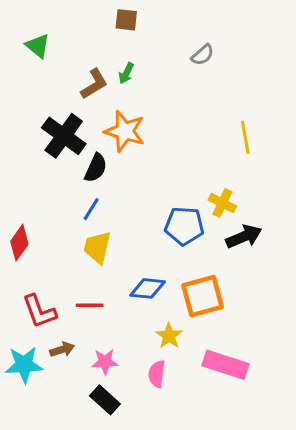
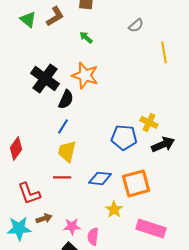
green arrow: (126, 73) -> (86, 37), turned 104
brown L-shape: (94, 84) -> (55, 16), moved
yellow line: (245, 137) -> (164, 52), moved
red line: (90, 305) -> (62, 177), moved
pink semicircle: (157, 374) -> (93, 236), moved

